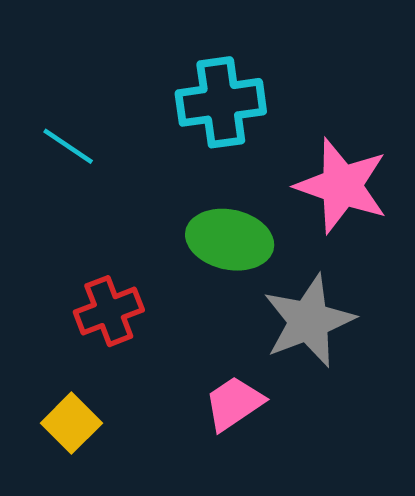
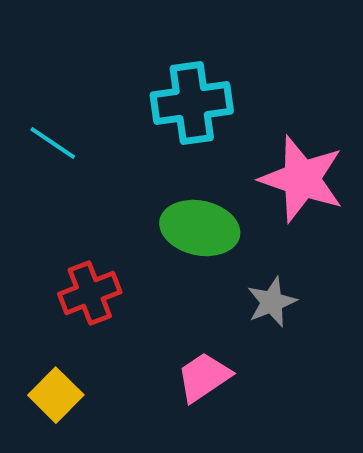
gray star: (309, 321) -> (272, 302), size x0.6

